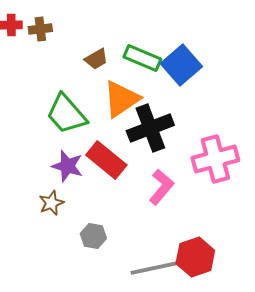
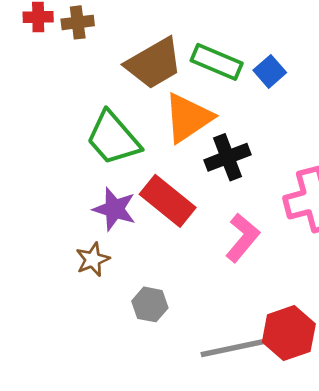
brown trapezoid: (96, 59) -> (154, 63), size x1.8
blue square: (181, 65) -> (270, 71), size x0.6
black cross: (150, 128) -> (228, 157), size x0.7

